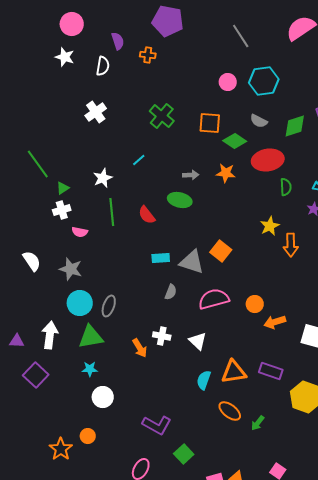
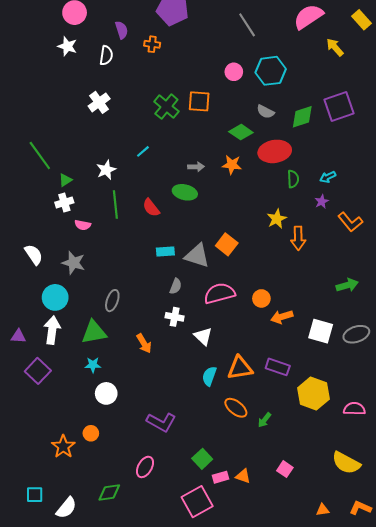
orange square: (210, 123) -> (199, 101), moved
cyan circle: (80, 303) -> (55, 297), moved
white cross: (162, 336) -> (175, 317), moved
green square: (184, 454) -> (202, 459), moved

